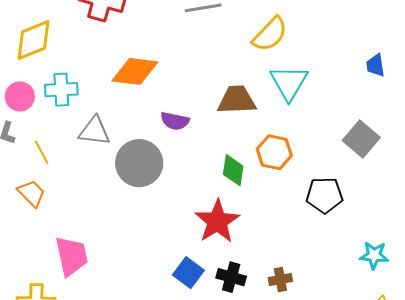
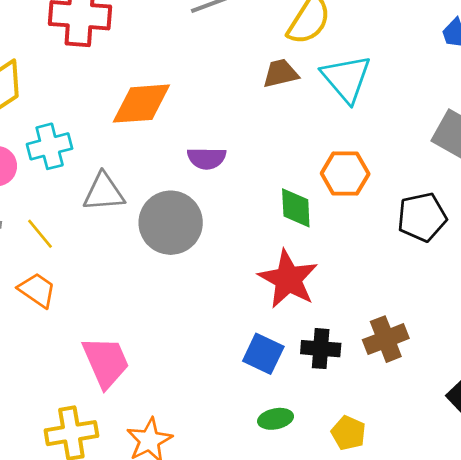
brown trapezoid: (237, 100) -> (281, 73), moved, size x0.7
brown cross: (280, 280) -> (386, 339), size x1.4

